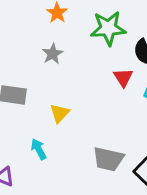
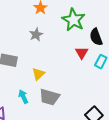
green star: (108, 28) -> (74, 20), turned 30
gray trapezoid: (108, 159) -> (49, 97), moved

